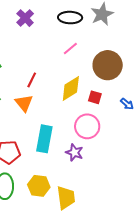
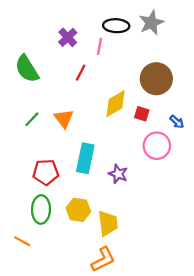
purple cross: (25, 18) -> (68, 37), moved
pink line: (70, 49) -> (100, 46), moved, turned -42
red line: (32, 80) -> (81, 73), moved
pink circle: (87, 126) -> (157, 146), moved

